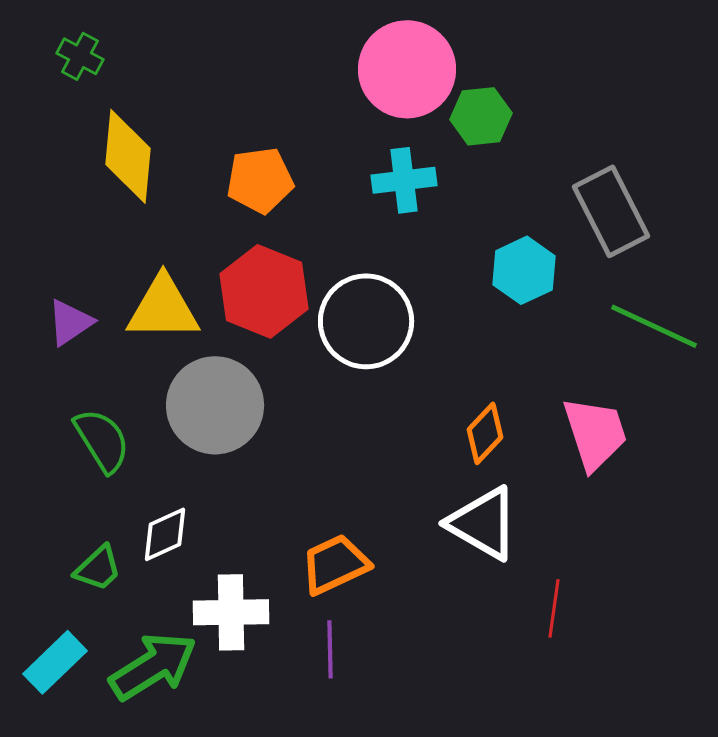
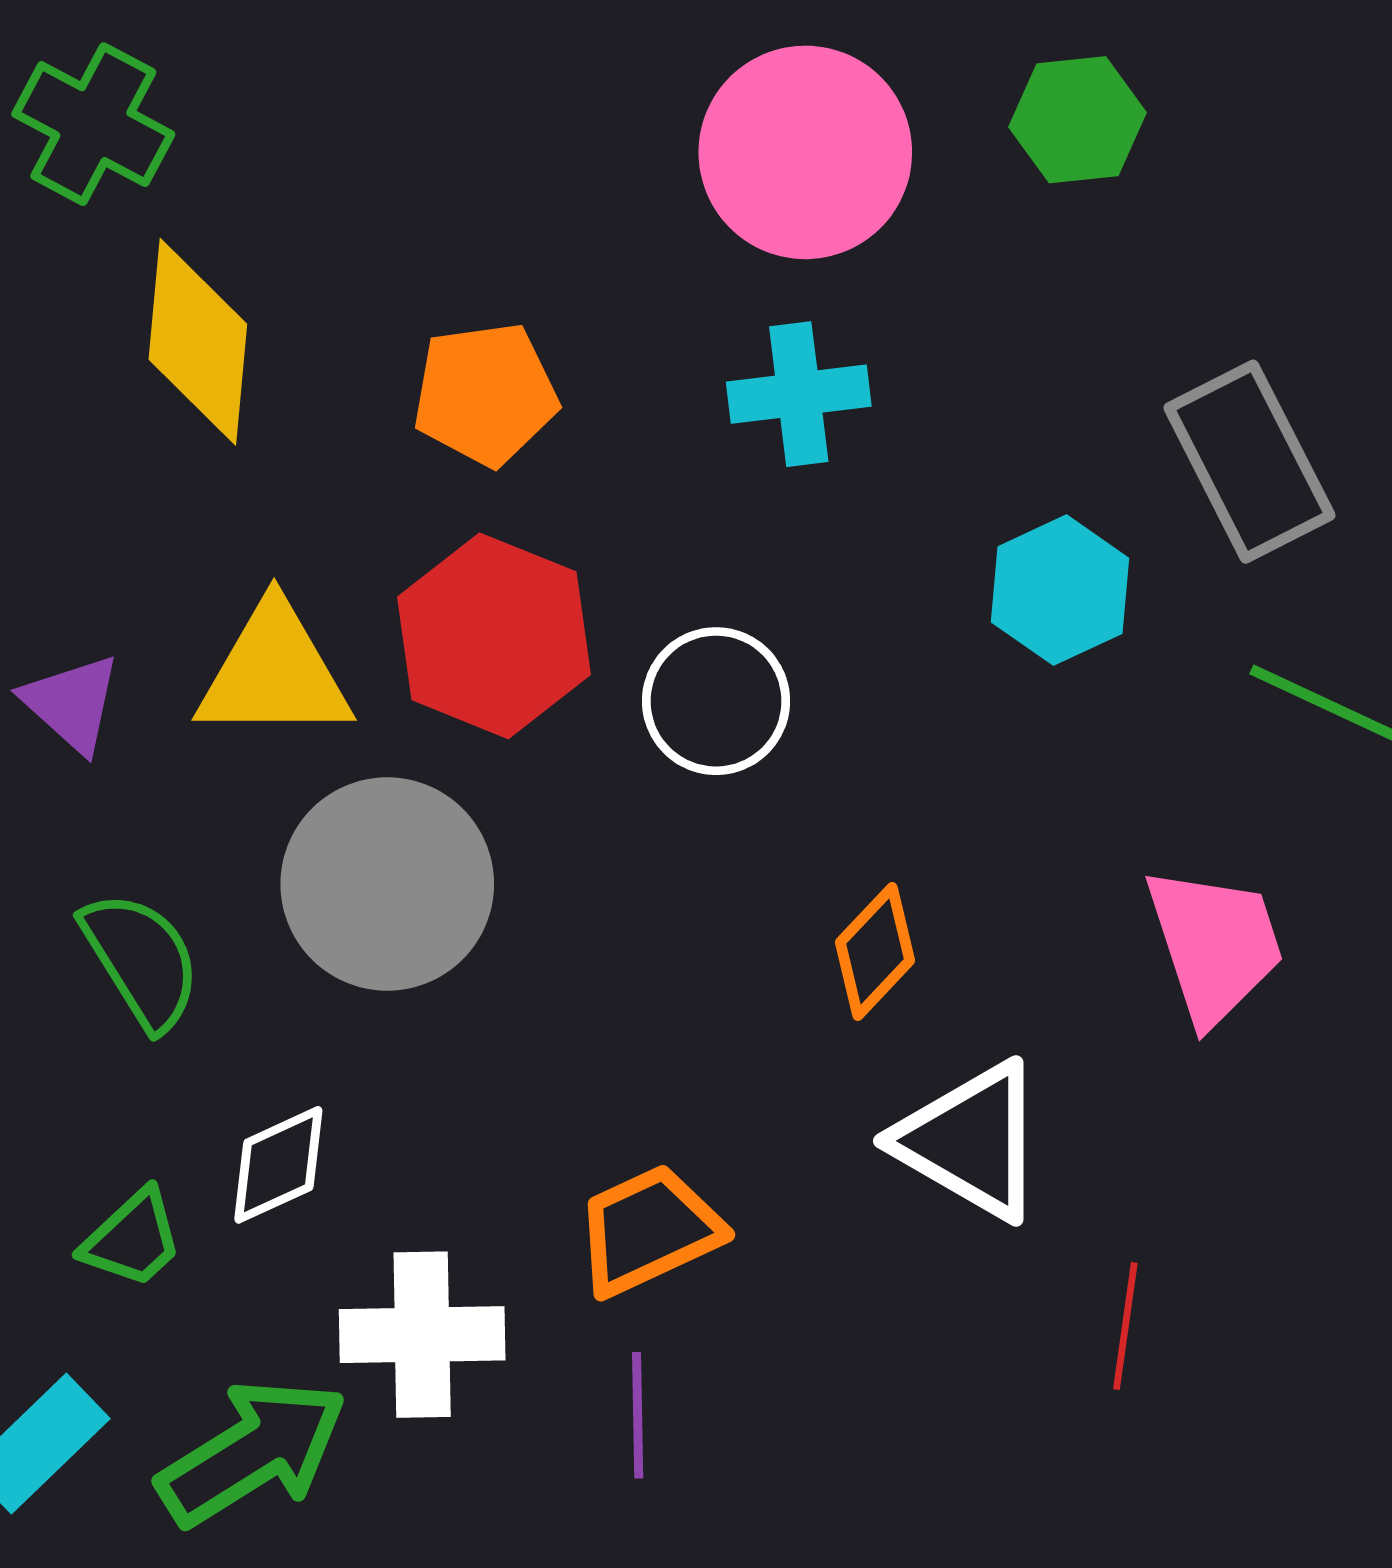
green cross: (80, 56) -> (93, 124), size x1.5
green hexagon: (481, 116) -> (1077, 120), moved
white circle: (366, 321) -> (716, 701), size x0.7
purple triangle: (70, 322) -> (72, 703), turned -44
orange diamond: (485, 433) -> (875, 951), moved

